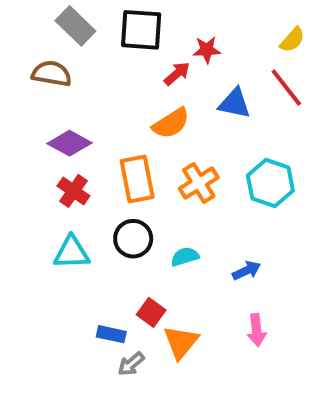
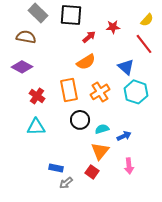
red star: (207, 50) -> (113, 27), moved
blue triangle: (235, 103) -> (126, 67), moved, turned 30
purple diamond: (70, 143) -> (22, 67), moved
black circle: (133, 239) -> (80, 120), moved
cyan semicircle: (185, 257) -> (102, 129), moved
red square: (151, 312) -> (92, 172), moved
orange triangle: (181, 342) -> (100, 151), moved

